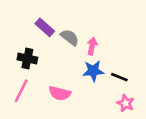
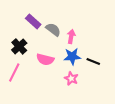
black cross: (27, 58) -> (19, 46), turned 35
pink semicircle: (60, 93) -> (45, 59), moved
pink star: (126, 103) -> (71, 78), moved

